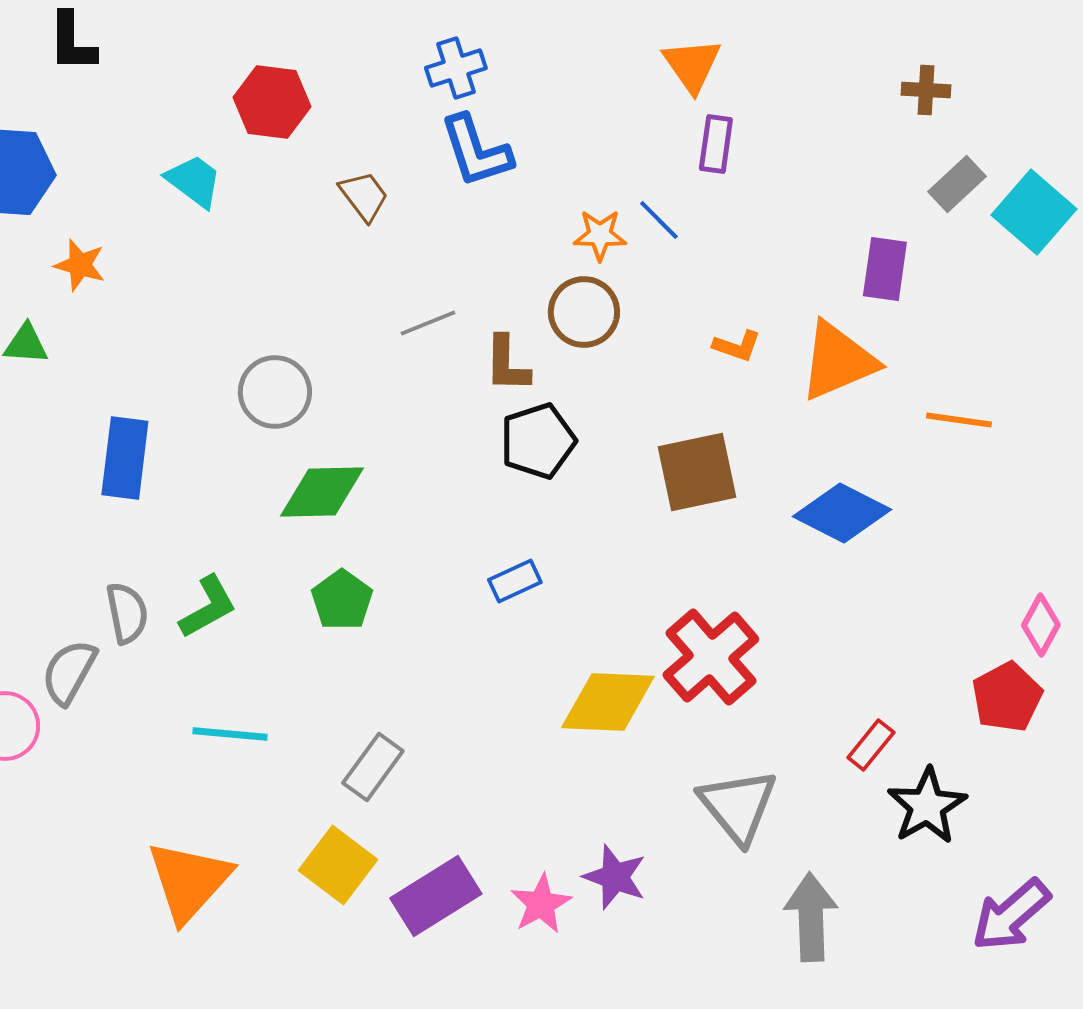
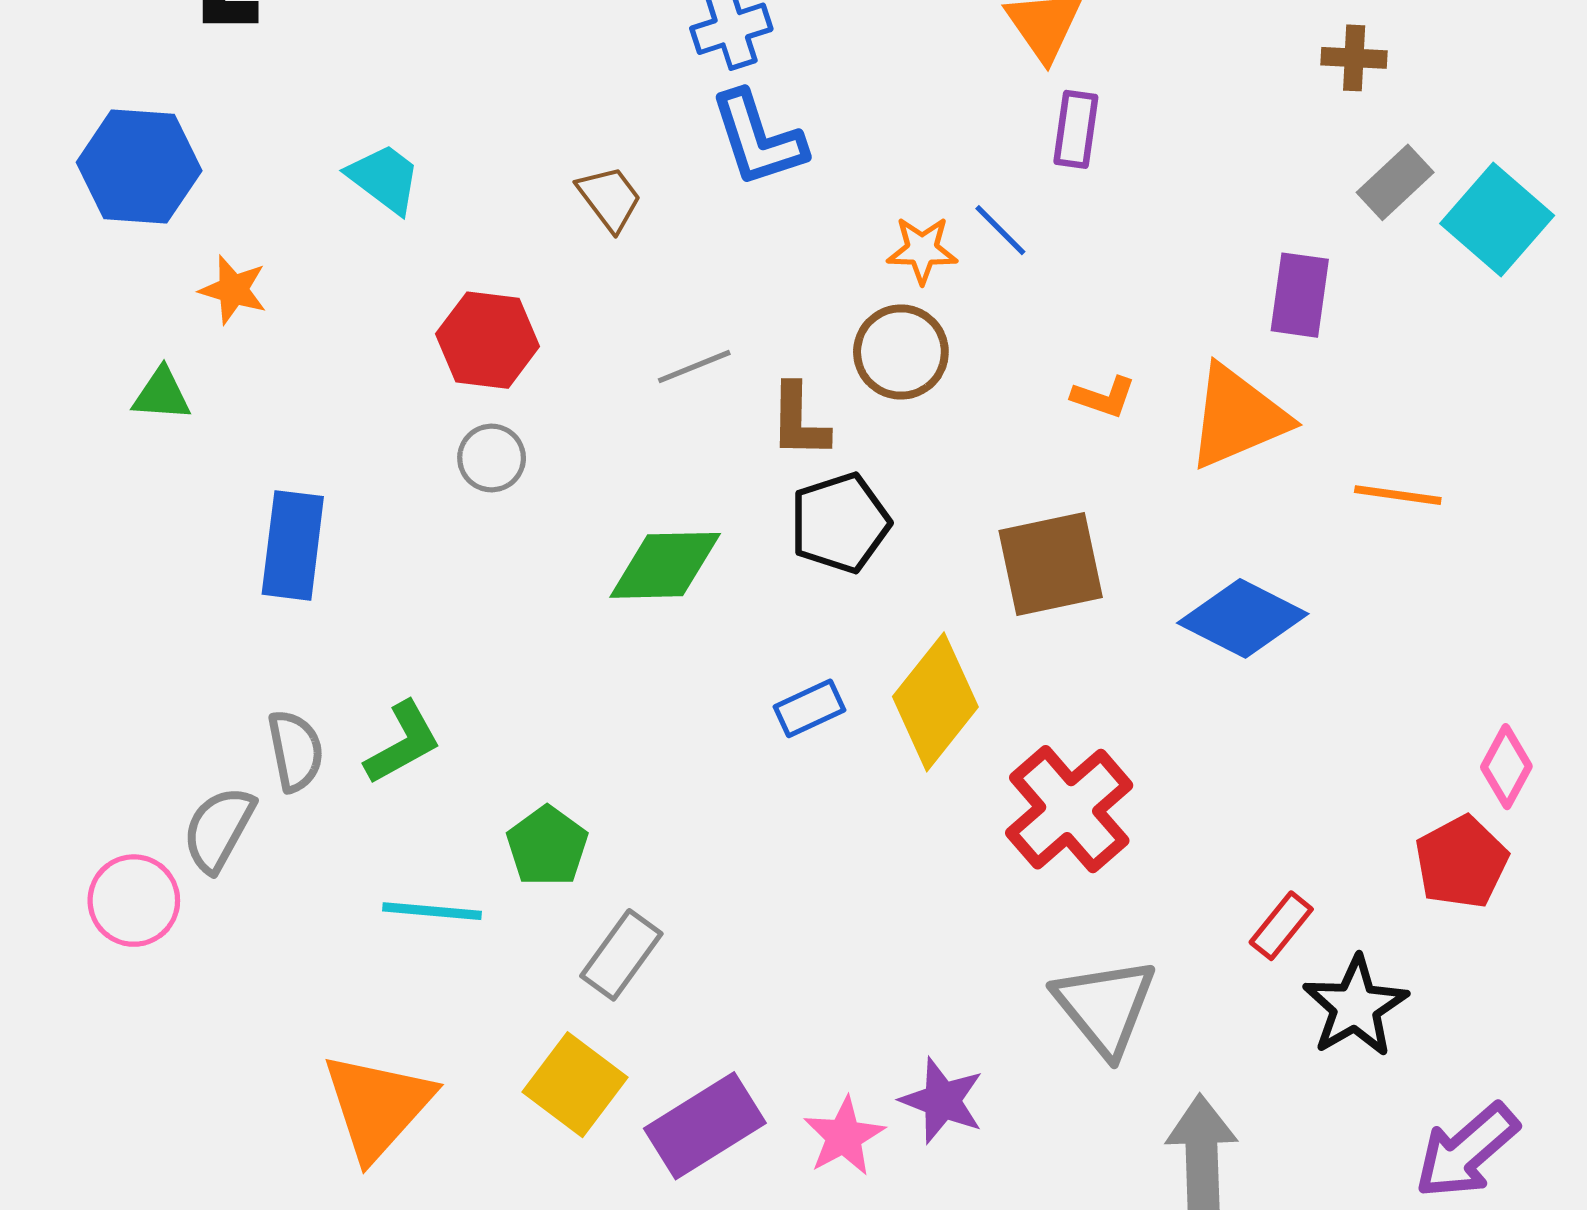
red hexagon: (272, 102) -> (488, 340), moved
gray circle: (275, 392) -> (492, 458), size x0.7
green diamond: (322, 492) -> (665, 565), moved
green pentagon: (342, 600) -> (547, 846), moved
yellow diamond: (608, 702) -> (935, 702), moved, turned -54

